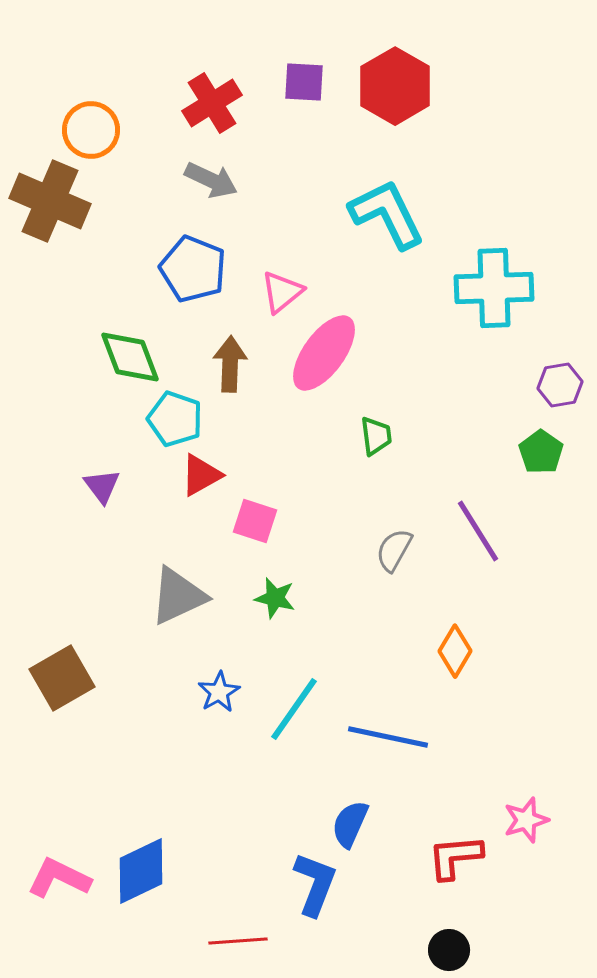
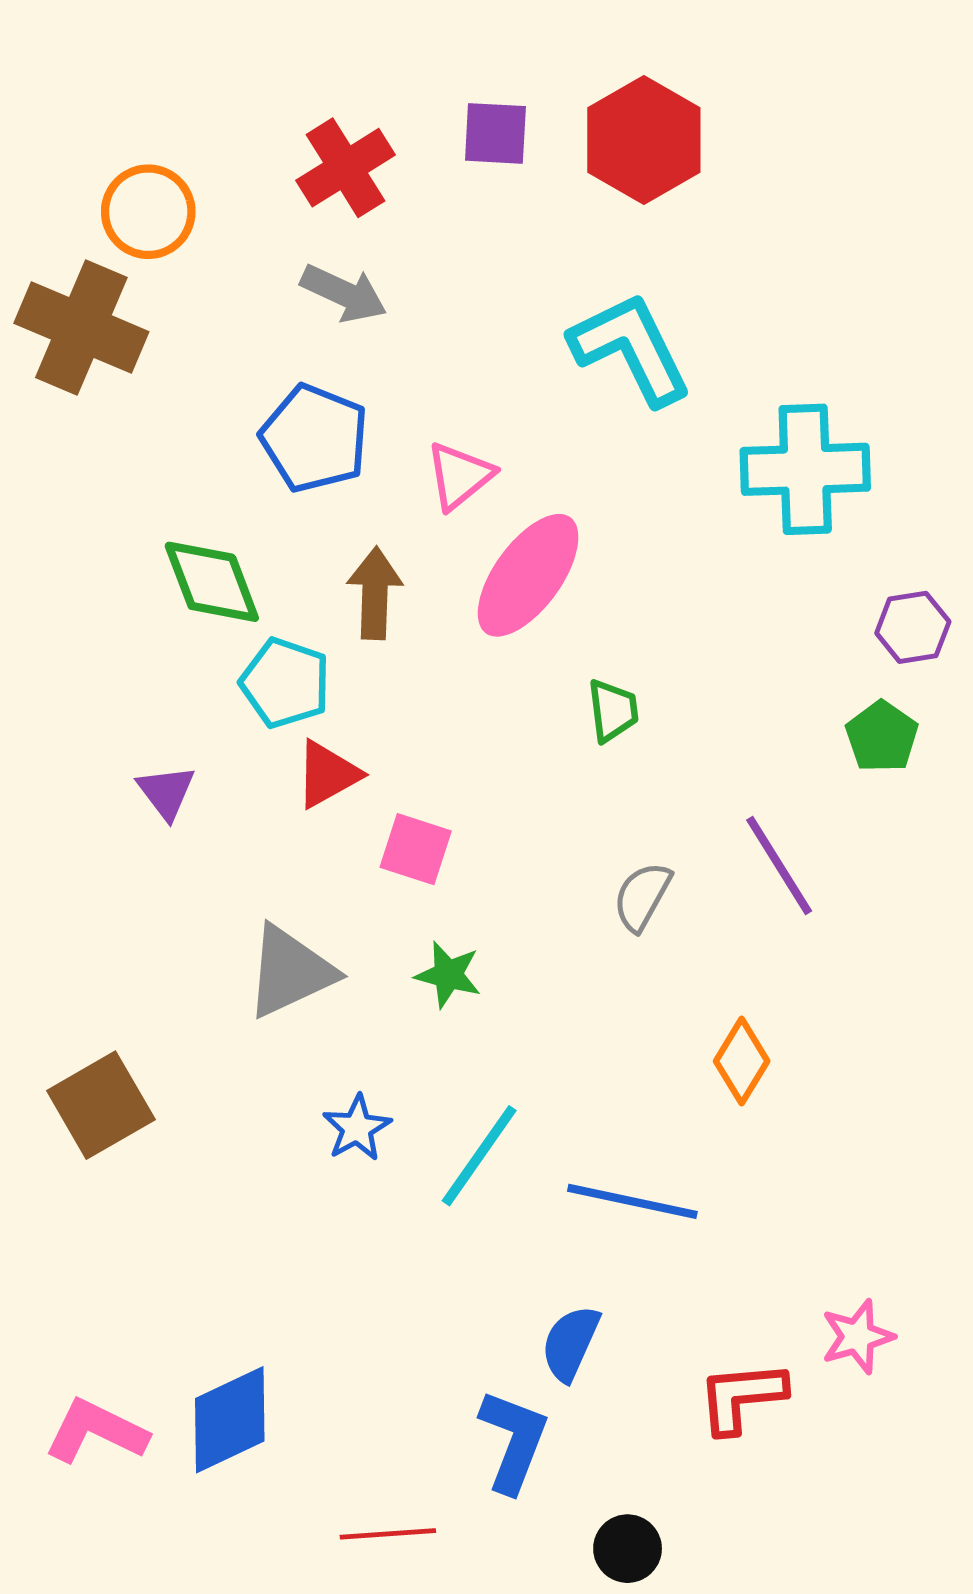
black circle: (449, 950) -> (628, 1549), moved

